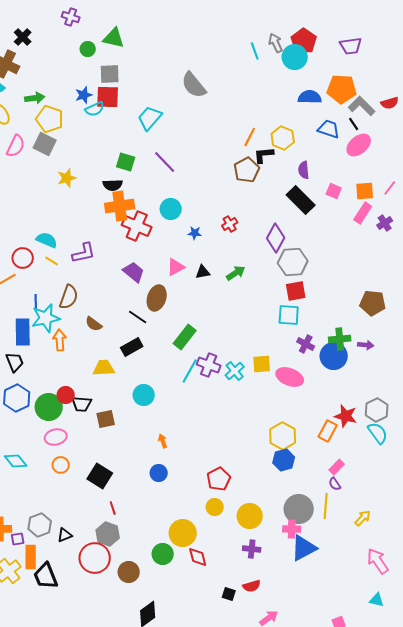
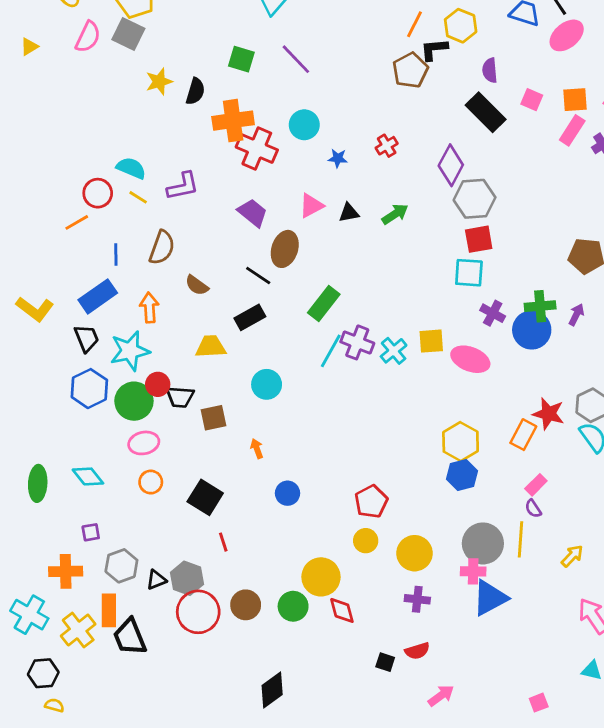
black semicircle: (113, 185) -> (195, 91), moved, turned -72
cyan star: (46, 318) -> (130, 351), moved
blue rectangle: (23, 332) -> (98, 296), turned 56
purple arrow: (366, 345) -> (576, 315), turned -70
orange arrow: (163, 441) -> (257, 449), moved
gray hexagon: (108, 534) -> (187, 578), moved
purple square: (18, 539) -> (91, 532), moved
brown circle: (129, 572) -> (246, 605), moved

